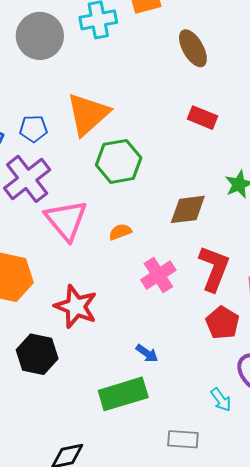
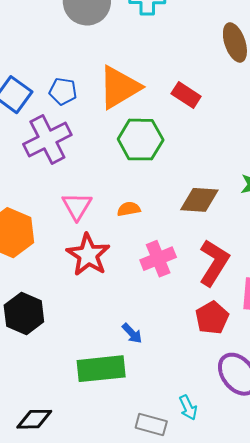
red rectangle: (202, 118) -> (186, 95), moved
pink triangle: (66, 220) -> (77, 206), moved, size x0.7
red star: (76, 307) -> (88, 255), moved
cyan arrow: (221, 400) -> (188, 407), moved

